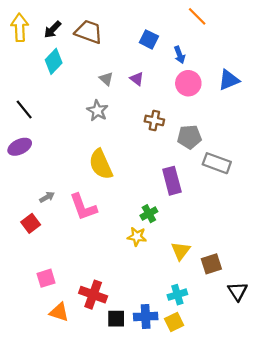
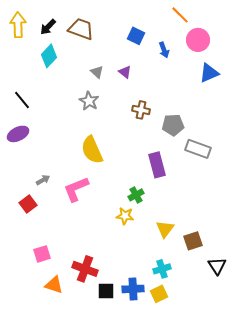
pink circle: (188, 83) -> (198, 40), moved
pink L-shape: (83, 207) -> (76, 189), turned 88

